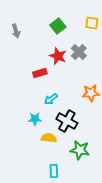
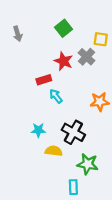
yellow square: (92, 23) -> (101, 39), moved
cyan arrow: (51, 99) -> (56, 96), moved, turned 88
cyan rectangle: (54, 171) -> (73, 187), moved

